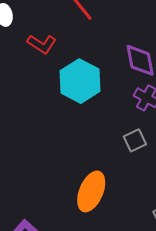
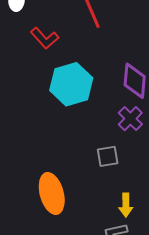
orange ellipse: (91, 191) -> (52, 193), turned -54

